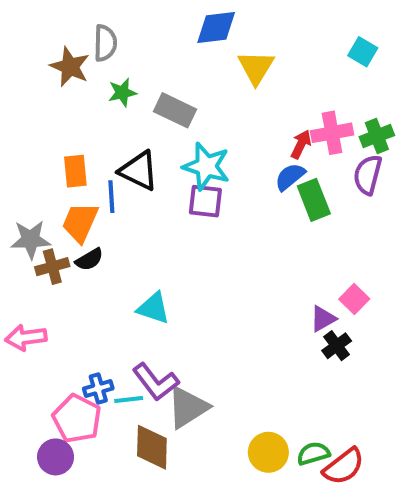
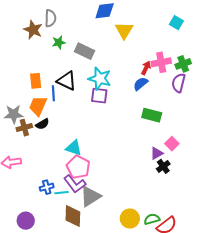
green rectangle: (314, 200) -> (152, 115), moved, turned -54
pink pentagon: (77, 419) -> (78, 167), moved

